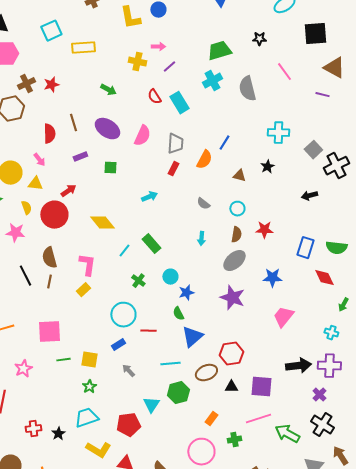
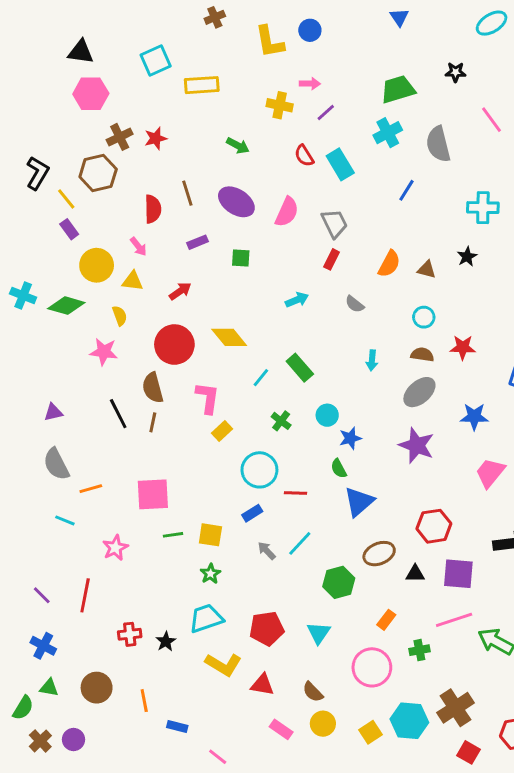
blue line: (224, 143) -> (406, 190), moved
gray trapezoid: (175, 144) -> (334, 223), turned -30
orange semicircle: (204, 160) -> (389, 264), moved
gray semicircle: (203, 204) -> (355, 304), moved
red circle: (54, 215) -> (174, 345), moved
brown semicircle: (236, 235) -> (422, 355), turned -91
yellow rectangle: (83, 290) -> (222, 431), moved
red hexagon: (231, 354) -> (434, 526), moved
cyan line: (170, 364) -> (300, 543), moved, turned -42
cyan triangle: (151, 405) -> (319, 633), moved

